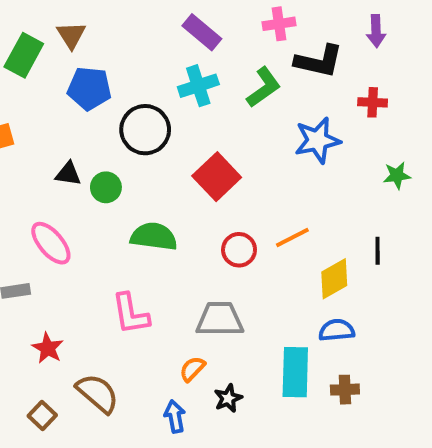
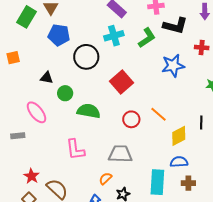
green circle: (106, 187) -> (65, 93), moved
orange line: (292, 238) -> (158, 114), turned 66
red star: (48, 348) -> (31, 176), moved
brown cross: (345, 390) -> (188, 183), moved

